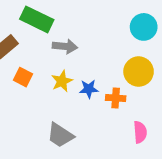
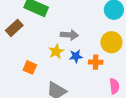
gray arrow: (65, 46) -> (69, 35), moved
orange square: (23, 77) -> (30, 67), moved

